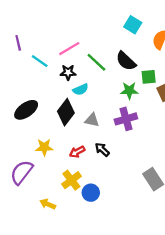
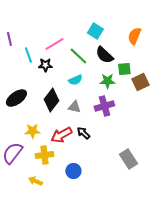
cyan square: (133, 25) -> (95, 31), moved
cyan line: (40, 61) -> (28, 55), turned 35
black star: (68, 72) -> (45, 65), moved
cyan semicircle: (81, 89) -> (75, 80), moved
red arrow: (77, 152) -> (61, 135), size x1.5
yellow cross: (71, 180) -> (44, 155), moved, turned 30

